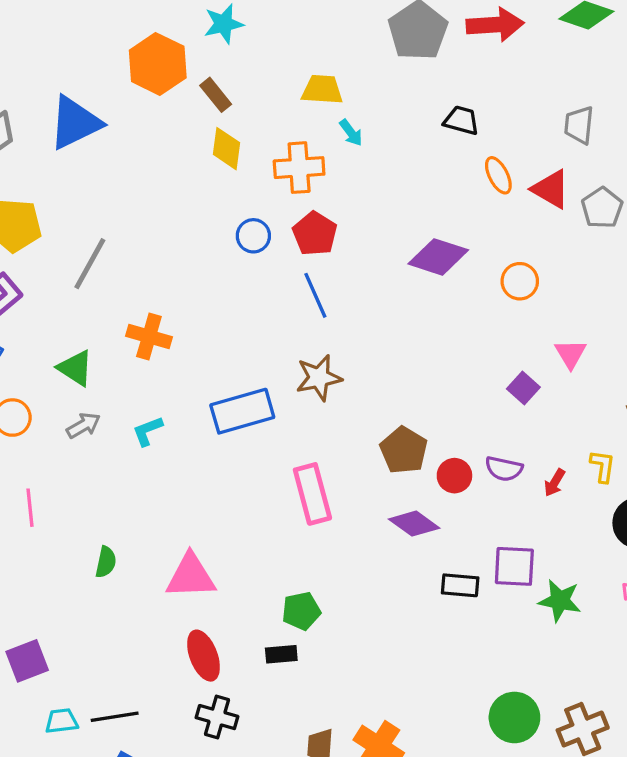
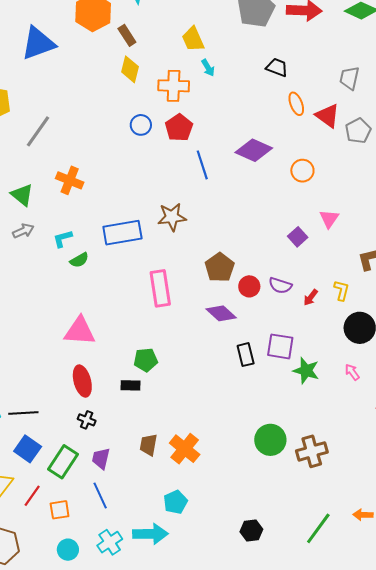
yellow trapezoid: (322, 90) -> (193, 39), turned -124
blue line: (315, 295) -> (202, 165), moved
green semicircle: (106, 562) -> (79, 260), moved, turned 42
black rectangle: (460, 585) -> (246, 355), turned 65
black cross: (217, 717) -> (87, 420), size x0.7

